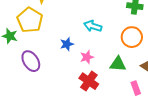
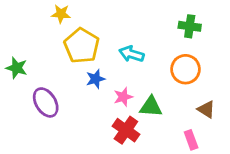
yellow pentagon: (30, 20) -> (82, 46), moved
green triangle: (118, 64) -> (151, 107), moved

